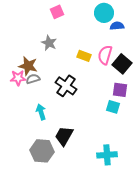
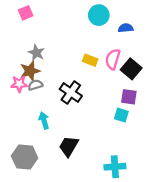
pink square: (57, 12) -> (26, 13), moved
cyan circle: (104, 13) -> (99, 15), moved
gray star: (49, 43) -> (36, 53), moved
brown star: (28, 66) -> (30, 71), turned -30
gray hexagon: (42, 151) -> (25, 157), moved

